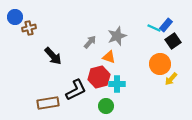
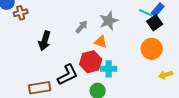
black square: (173, 41) -> (155, 23), moved
black arrow: (53, 56) -> (45, 41), turned 60
yellow arrow: (171, 79) -> (166, 75), moved, turned 32

